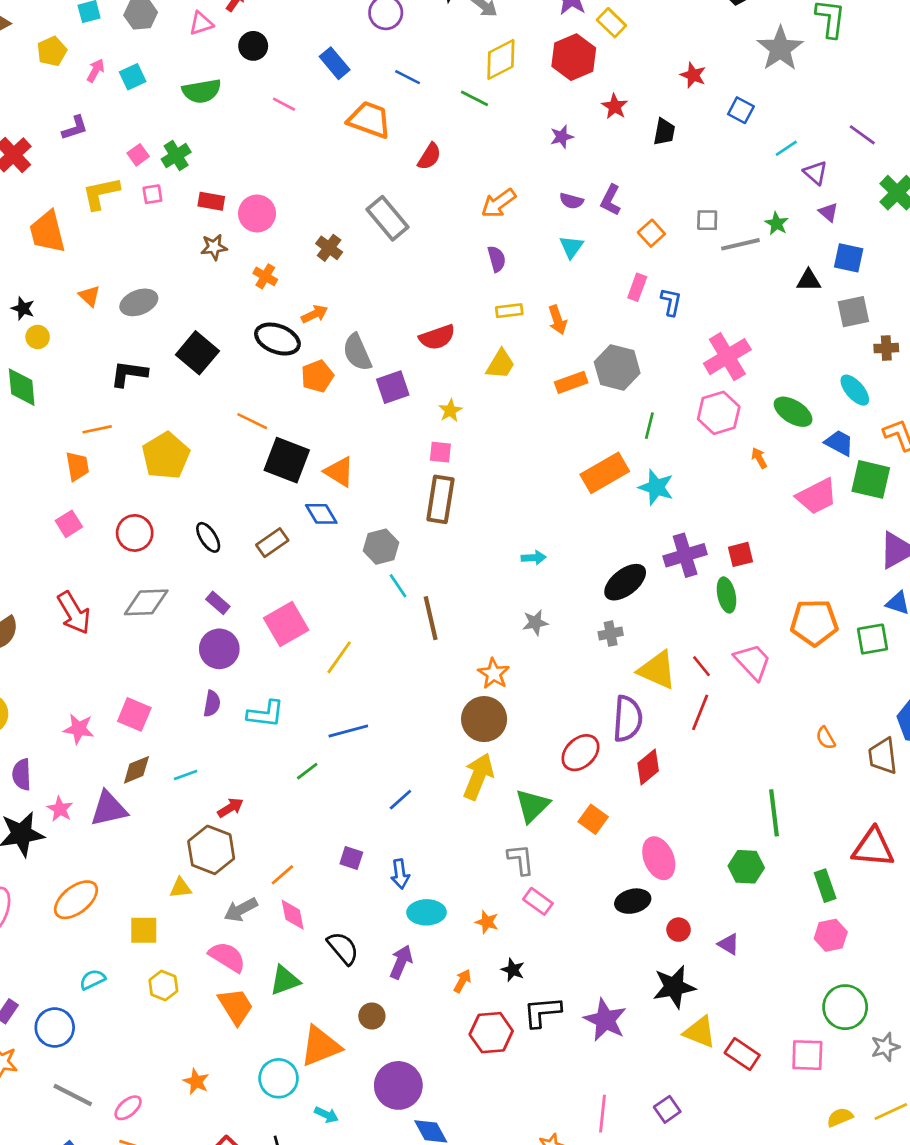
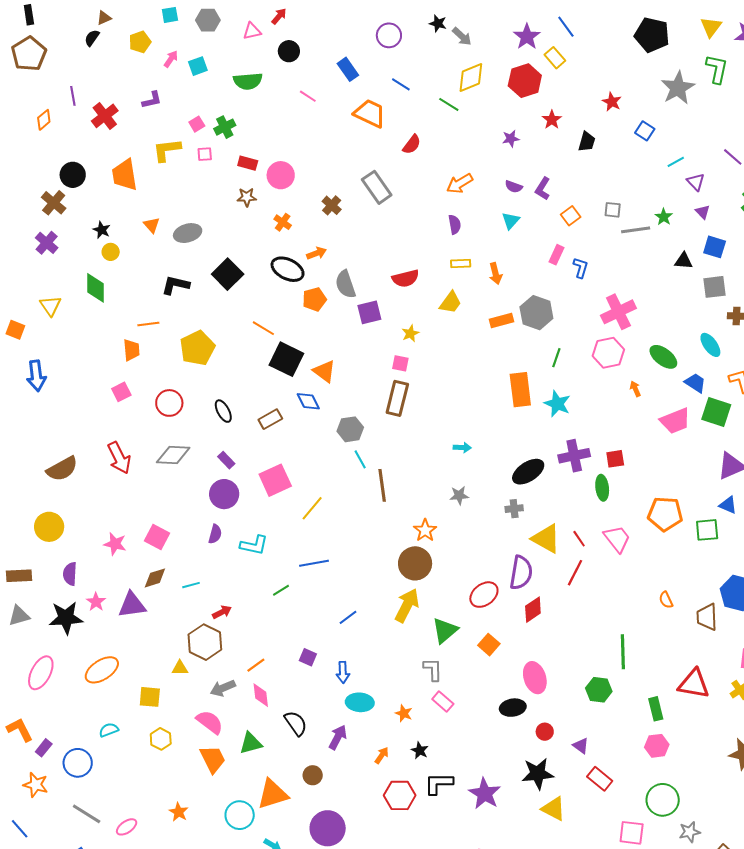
orange rectangle: (605, 473) -> (520, 390), turned -72
red rectangle: (742, 1054) -> (600, 779), moved

